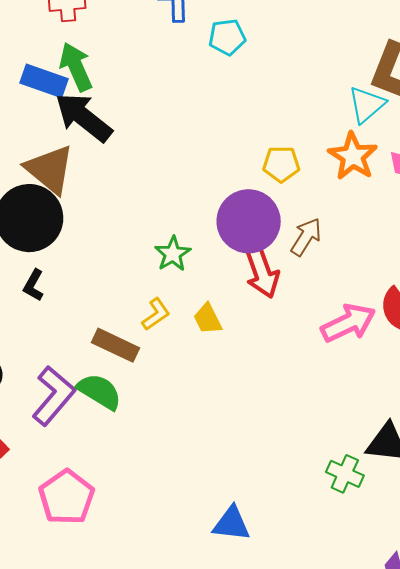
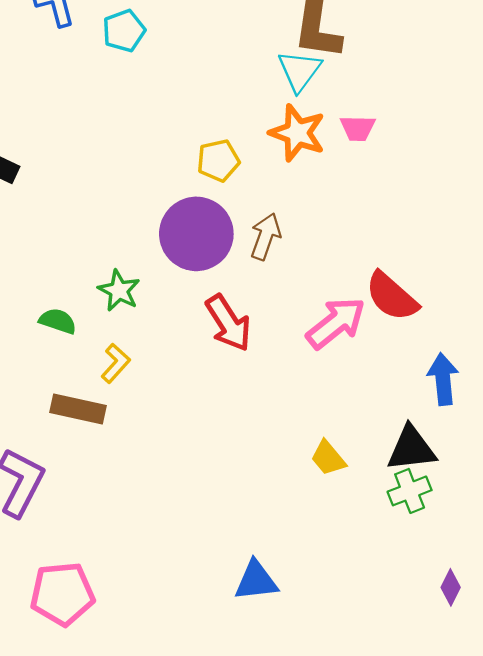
red arrow: (262, 273) -> (228, 323), moved
yellow trapezoid: (208, 319) -> (328, 458), moved
green semicircle: (99, 392) -> (58, 321), moved, size x0.7
green cross: (345, 474) -> (410, 491), moved, turned -33
pink pentagon: (67, 497) -> (62, 594), turned -30

